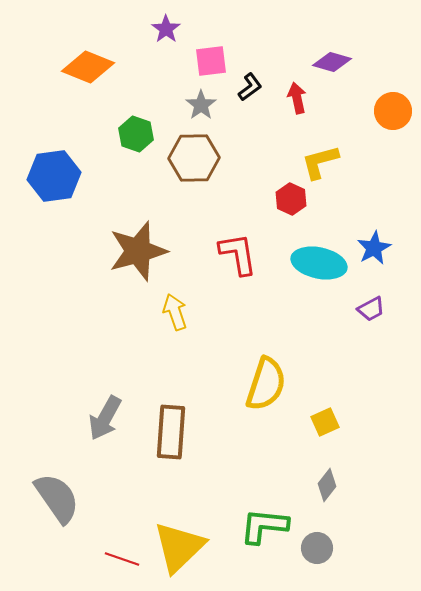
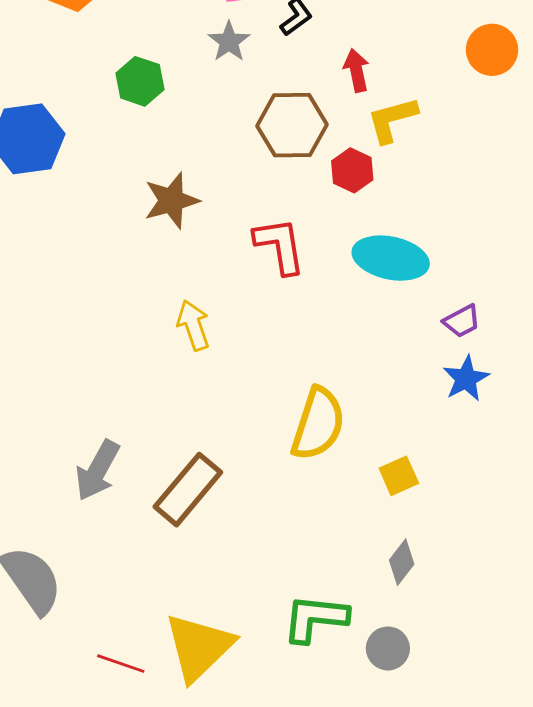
red arrow: (297, 98) -> (356, 70), moved
brown hexagon: (194, 158) -> (292, 125), moved
blue star: (374, 248) -> (466, 379), moved
brown star: (138, 251) -> (171, 200), moved, size x0.7
brown rectangle: (171, 432) -> (188, 490), turned 36

